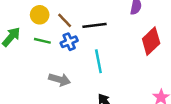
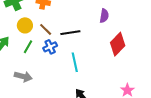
green line: (42, 41) -> (28, 47), turned -72
gray arrow: (60, 80) -> (23, 77), moved

